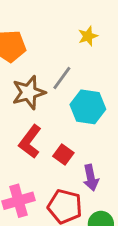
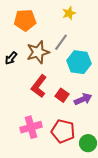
yellow star: (88, 36) -> (69, 13), moved
purple arrow: (91, 178) -> (83, 99), moved, turned -102

